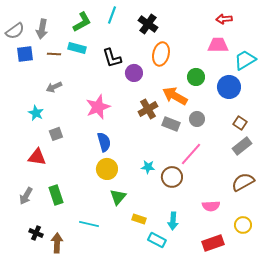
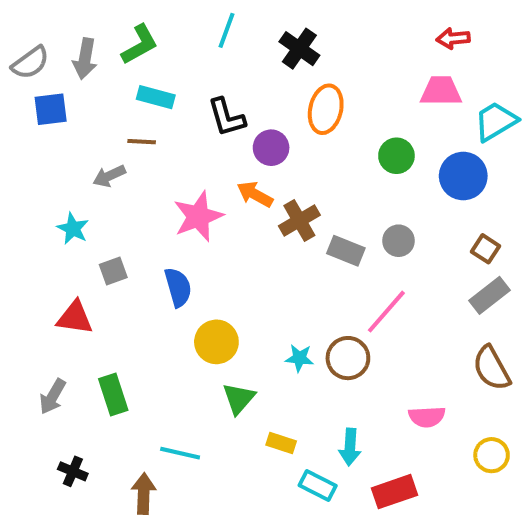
green L-shape: (82, 22) -> (140, 45), moved
brown line: (54, 54) -> (142, 142), moved
orange arrow: (175, 96) -> (255, 194), moved, size x0.7
blue semicircle: (104, 142) -> (178, 287), moved
cyan star: (148, 167) -> (299, 358), moved
brown semicircle: (243, 182) -> (492, 368), turned -90
brown arrow: (57, 243) -> (144, 494), moved
red rectangle: (213, 243) -> (394, 492), moved

